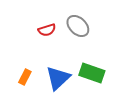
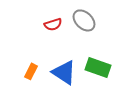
blue triangle: (58, 78) -> (64, 72), turned -44

